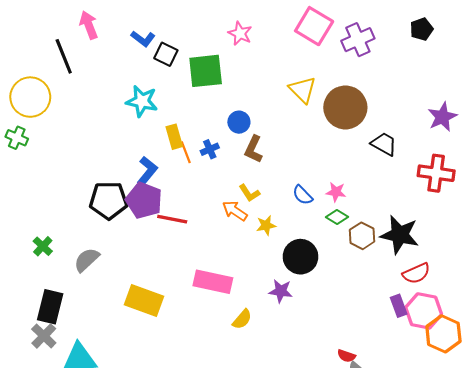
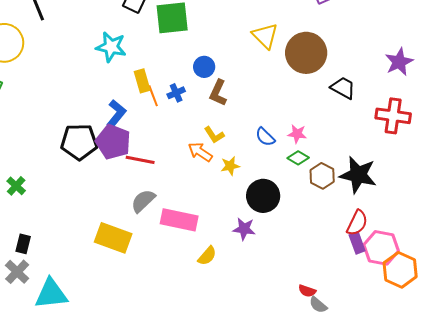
gray semicircle: (87, 260) -> (143, 201), moved
red semicircle: (416, 273) -> (357, 223), moved, turned -40
black rectangle: (50, 307) -> (23, 244), size x0.6

